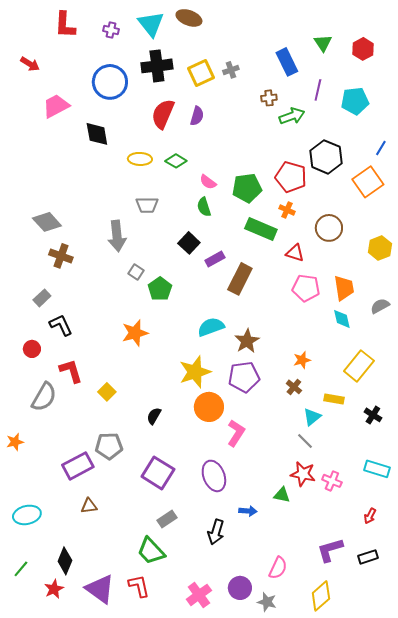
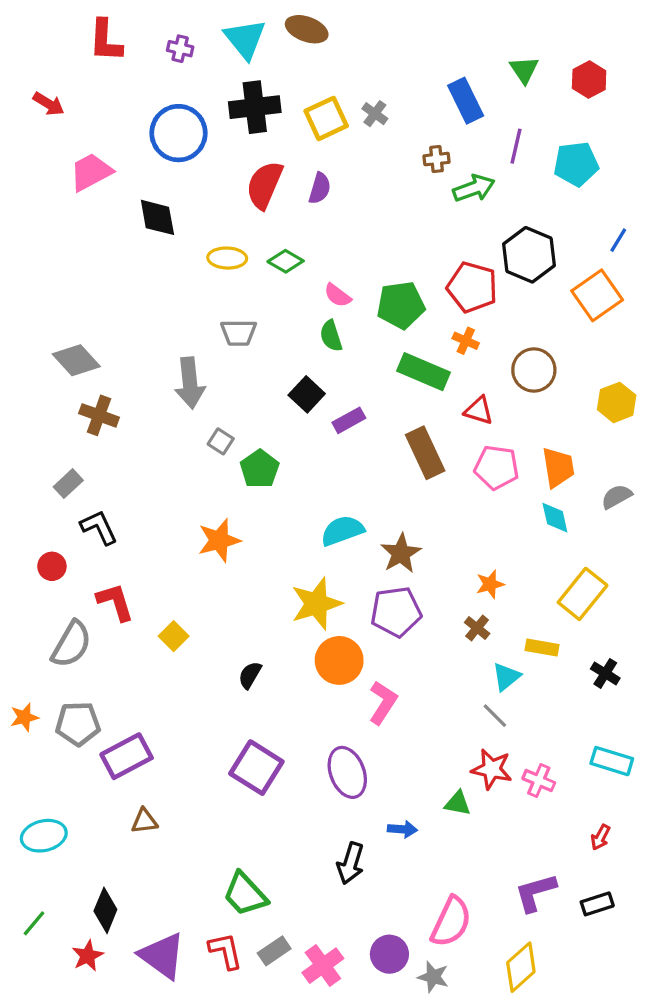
gray cross: (231, 70) -> (375, 114), turned -35
brown rectangle: (240, 279) -> (425, 453), moved, turned -52
gray pentagon: (109, 446) -> (78, 724), moved
gray rectangle: (167, 519) -> (274, 951), moved
pink semicircle: (278, 568) -> (451, 922), size x1.4

